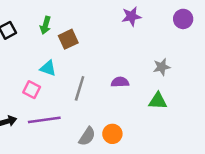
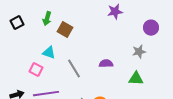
purple circle: (183, 19) -> (151, 28), moved
brown square: (68, 39) -> (65, 30), turned -35
gray line: (80, 88) -> (74, 69), turned -48

